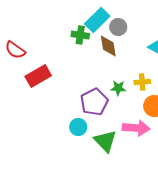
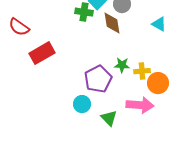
yellow cross: (142, 82) -> (142, 71), moved
green triangle: (105, 141) -> (109, 118), size x0.7

